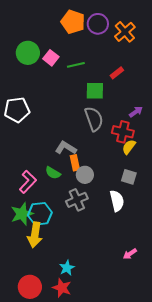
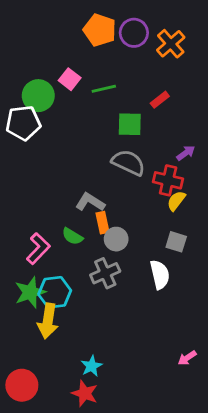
green circle: (28, 53) -> (38, 96), moved
white pentagon: (17, 110) -> (23, 123), moved
gray semicircle: (94, 119) -> (128, 163), turned -45
pink arrow: (130, 254) -> (187, 358), moved
red circle: (30, 287) -> (22, 385), moved

